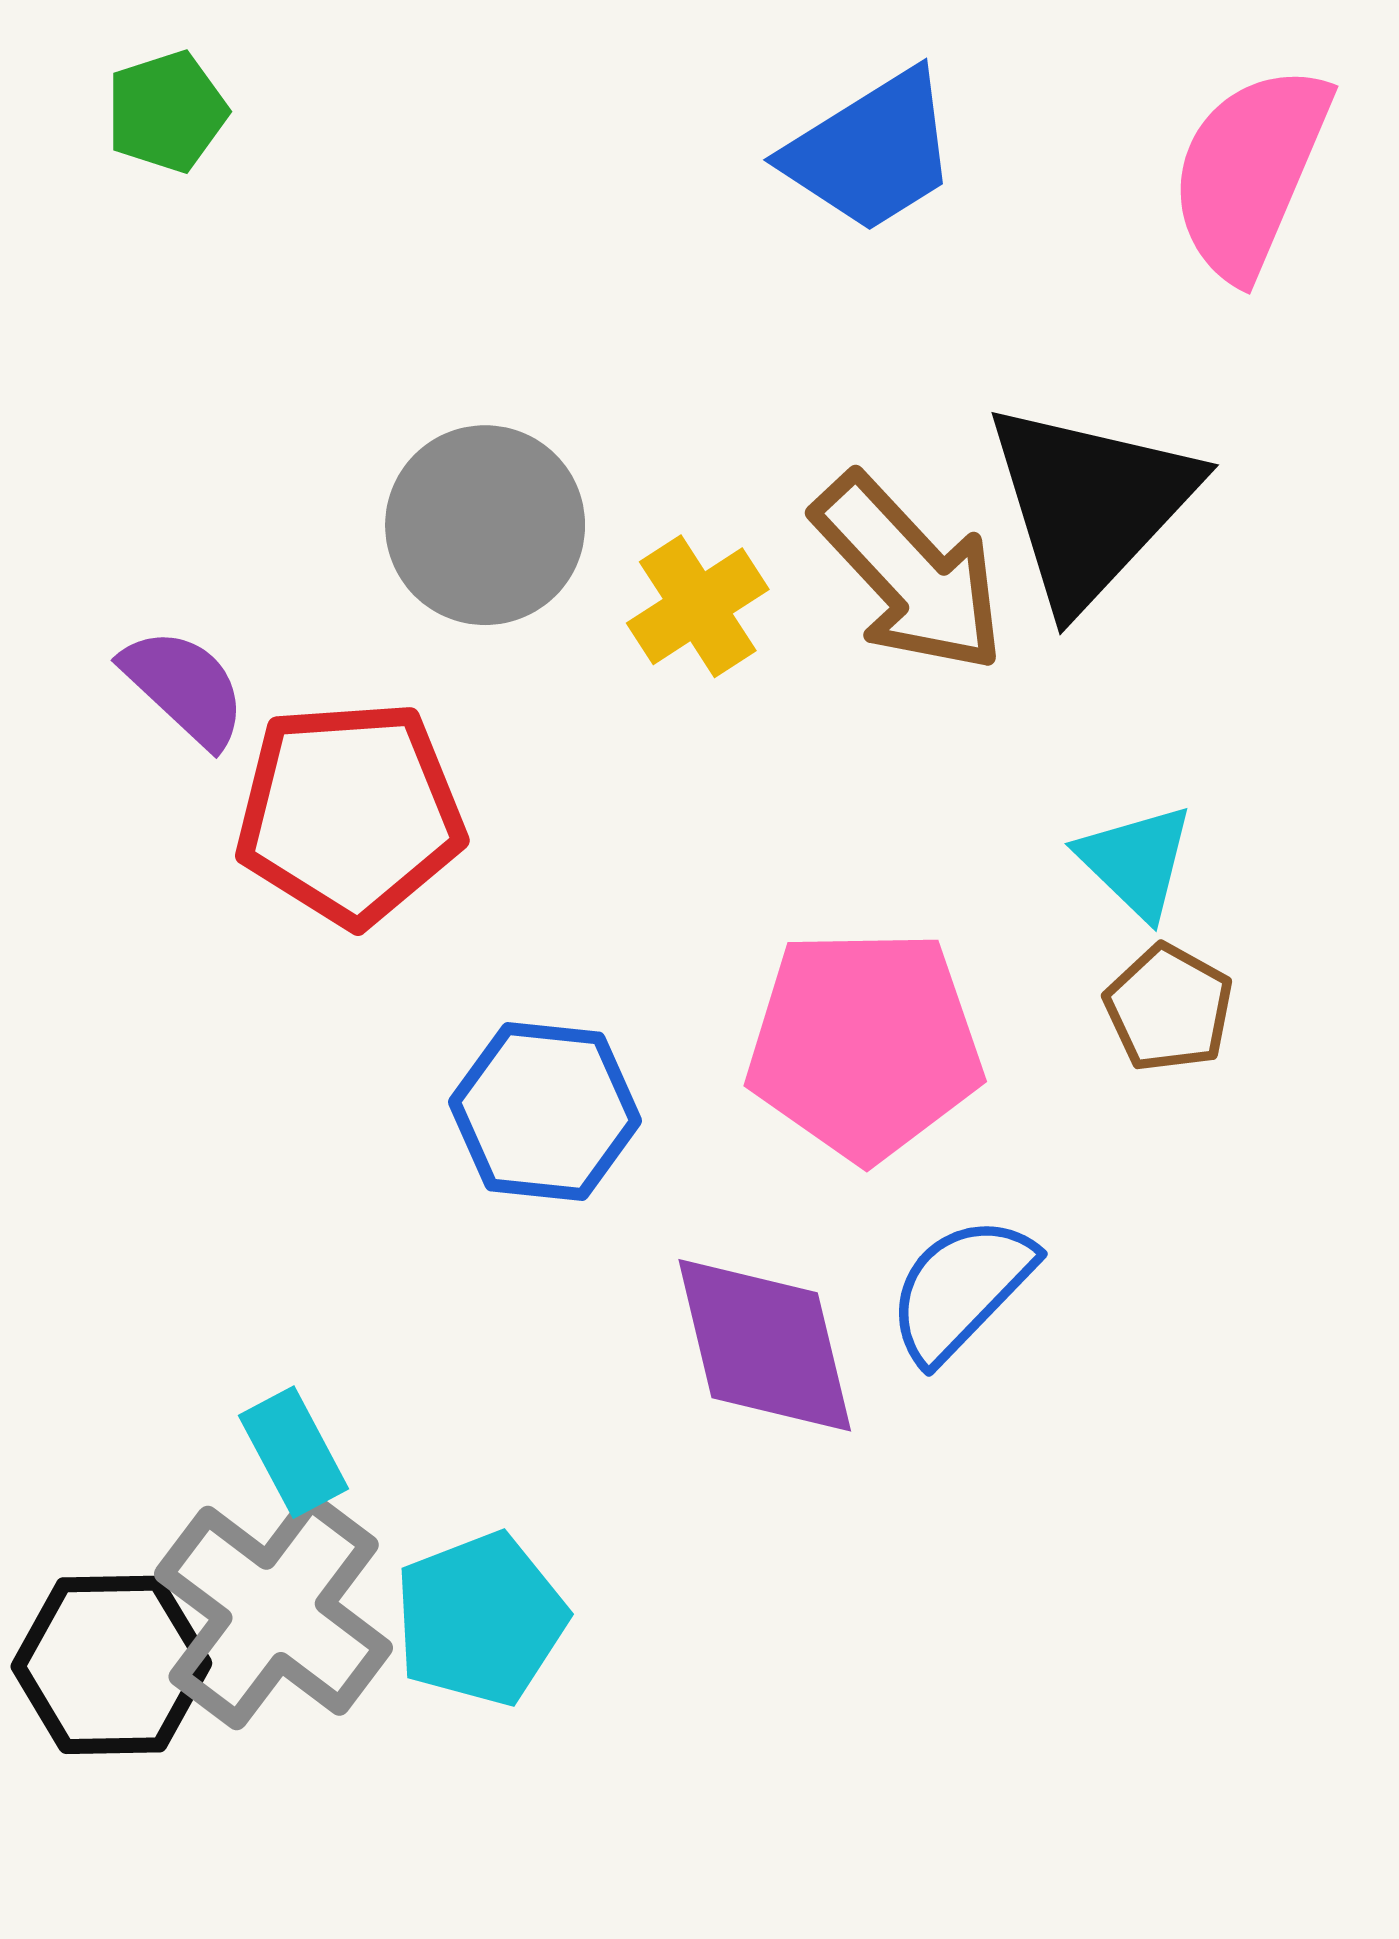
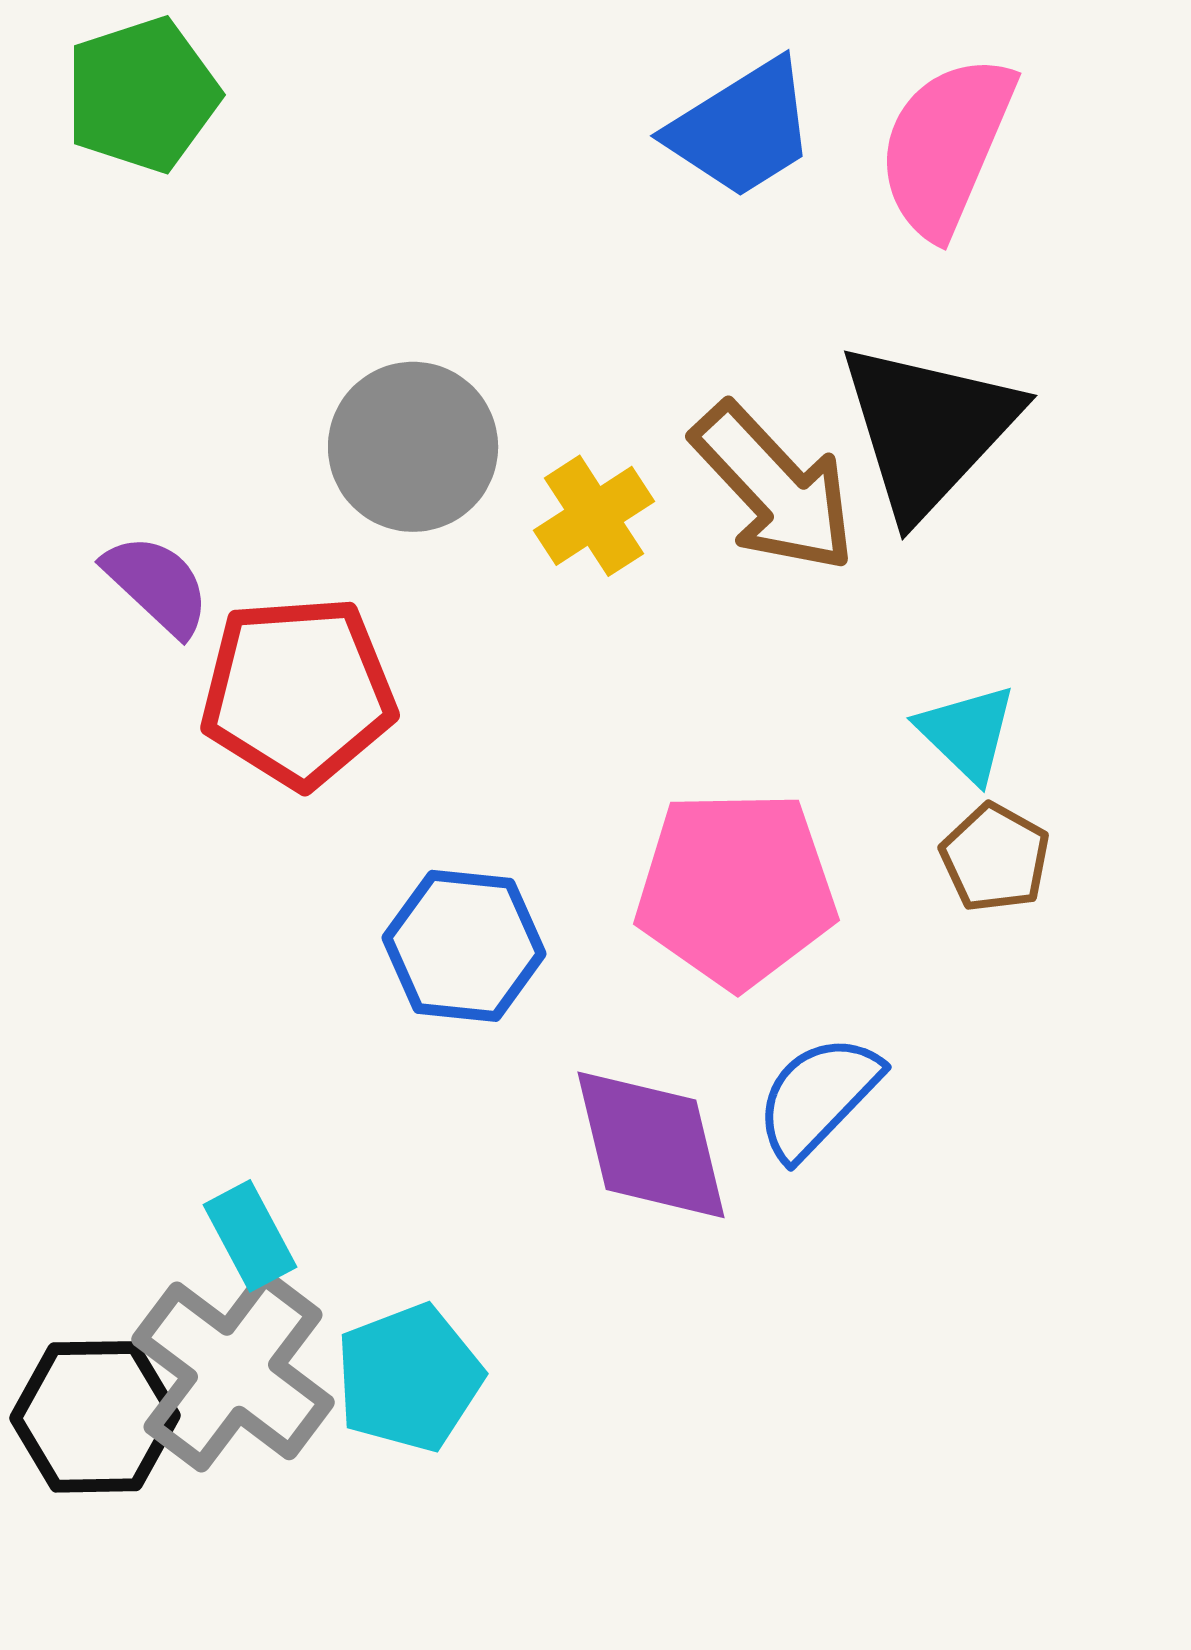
green pentagon: (167, 112) -> (142, 95), size x1.5
pink semicircle: (1250, 172) -> (946, 146), moved

